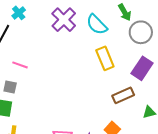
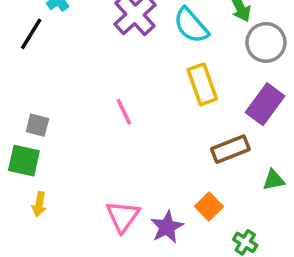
pink line: (20, 65) -> (124, 112), moved, turned 42

